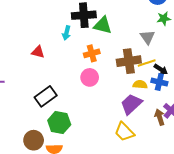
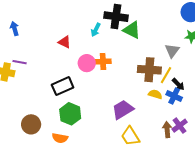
orange cross: (92, 53) -> (103, 62), moved
yellow line: (147, 63) -> (166, 75), turned -54
pink circle: (90, 77) -> (87, 63), moved
purple trapezoid: (131, 104) -> (123, 109), moved
brown circle: (34, 140) -> (31, 124), moved

